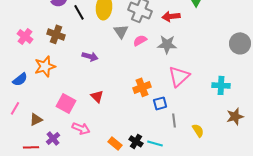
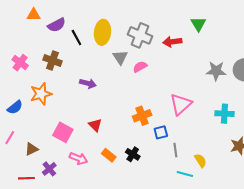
gray star: (167, 44) -> (216, 71), moved
black cross: (136, 141) -> (133, 154), moved
orange rectangle: (115, 143) -> (109, 155), moved
cyan line: (155, 143) -> (185, 174), moved

